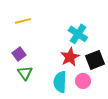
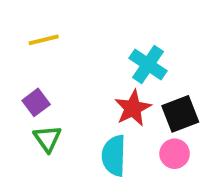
pink circle: (83, 81) -> (175, 154), moved

